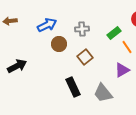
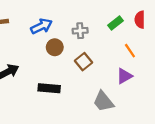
green rectangle: (114, 33) -> (116, 23), moved
black rectangle: (73, 87) -> (49, 88), moved, turned -60

